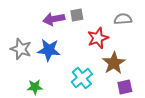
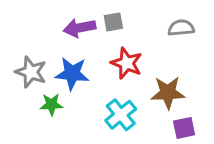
red star: (98, 38) -> (127, 63), moved, turned -30
brown star: (114, 63) -> (168, 93), turned 30
green star: (35, 87) -> (52, 104), moved

